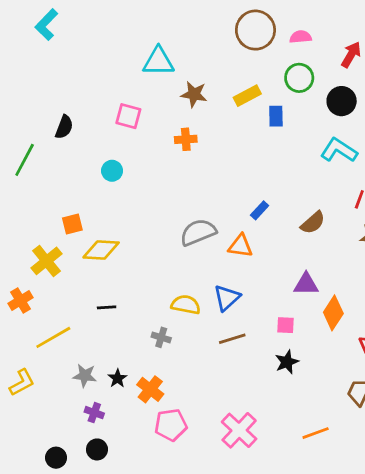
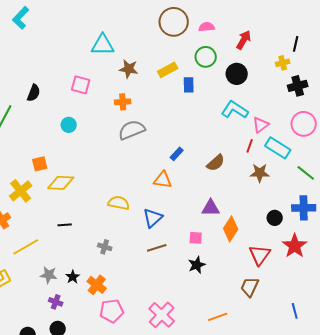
gray semicircle: (198, 232) -> (132, 130), moved
yellow semicircle: (186, 305) -> (119, 203), moved

